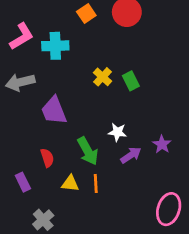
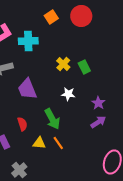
white star: (117, 132) -> (68, 94), moved
purple star: (162, 144) -> (98, 103), moved
purple arrow: (131, 155) -> (98, 122), moved
orange line: (96, 183) -> (58, 143), turned -32

